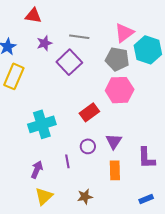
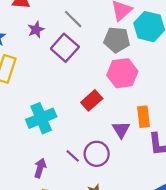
gray line: (79, 37) -> (73, 19), turned 42
purple circle: (88, 146) -> (97, 154), moved, size x1.5
purple line: (67, 161) -> (73, 156), turned -32
orange rectangle: (115, 170) -> (144, 117), moved

